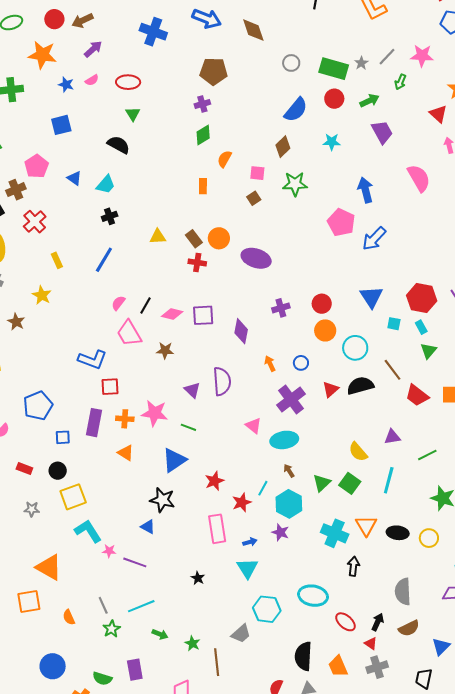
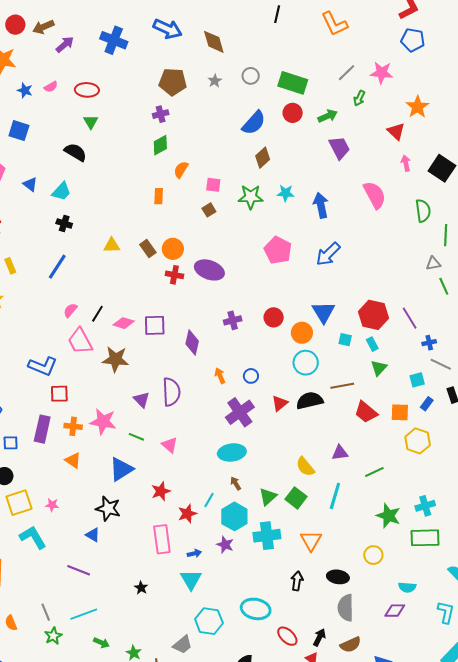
purple arrow: (93, 49) -> (65, 44), moved
gray star: (361, 63) -> (215, 81), moved
blue square: (61, 125) -> (19, 131), turned 30
cyan star: (332, 142) -> (286, 193), moved
brown diamond: (283, 147) -> (263, 158), moved
black cross: (110, 216) -> (64, 223), turned 35
pink pentagon: (341, 222) -> (278, 250), moved
red cross: (197, 263) -> (174, 275), moved
orange circle: (325, 330) -> (302, 333), moved
brown star: (165, 350) -> (116, 359), size x1.5
brown line: (393, 370) -> (342, 386), turned -65
pink triangle: (253, 426) -> (170, 445), moved
cyan cross: (335, 533) -> (267, 536), moved, turned -32
black ellipse: (398, 533) -> (338, 577), moved
pink star: (109, 551) -> (52, 505), moved

